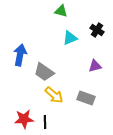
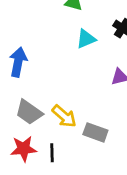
gray trapezoid: (44, 72) -> (29, 112), moved
gray rectangle: (86, 98) -> (95, 132), moved

